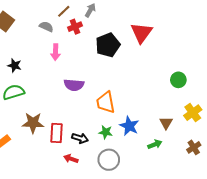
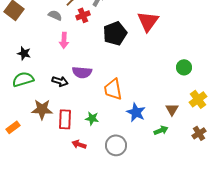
green star: (106, 132) -> (92, 118), moved
black arrow: (80, 138) -> (60, 81), moved

